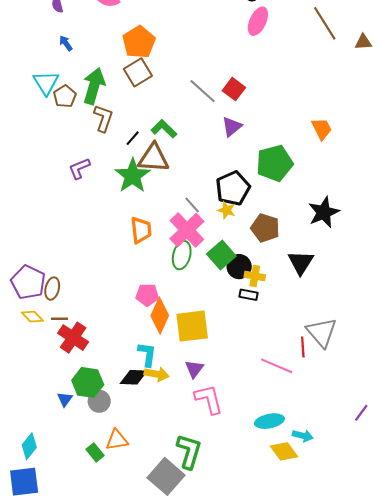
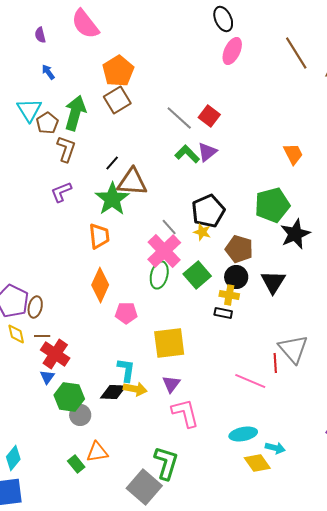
brown L-shape: (103, 118) -> (66, 149), moved
green L-shape: (164, 129) -> (187, 154), moved
green pentagon: (275, 163) -> (272, 205), moved
orange trapezoid: (141, 230) -> (99, 236), moved
black circle: (239, 267) -> (236, 277), moved
orange diamond: (160, 316) -> (100, 285), moved
yellow diamond: (32, 317) -> (16, 334), turned 30
blue triangle: (65, 399) -> (47, 377), moved

